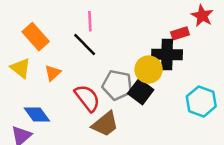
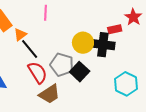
black line: (85, 44) -> (30, 49), moved
yellow circle: (149, 69) -> (83, 43), moved
orange triangle: (53, 73) -> (20, 35), moved

